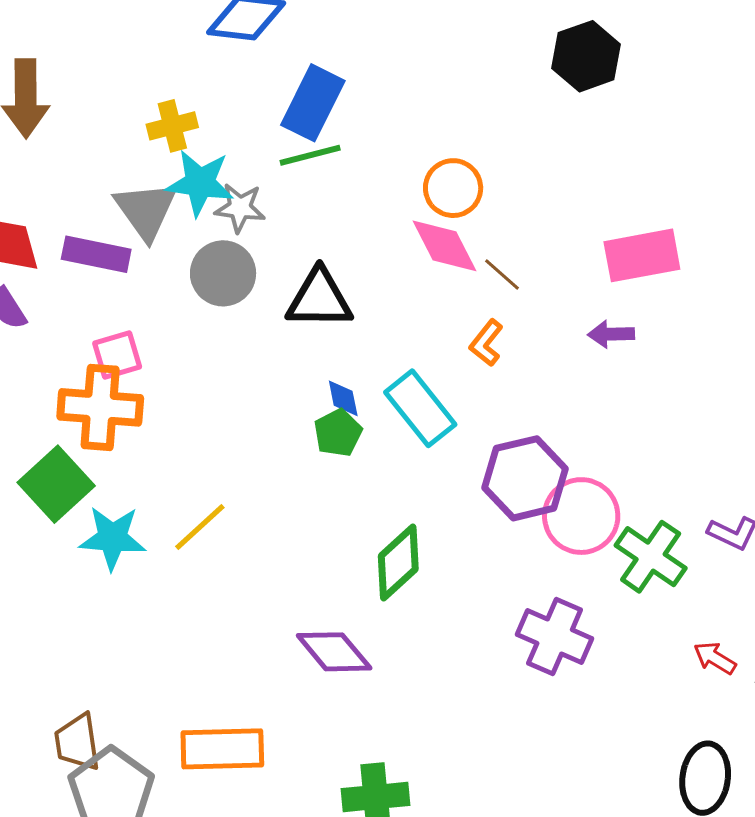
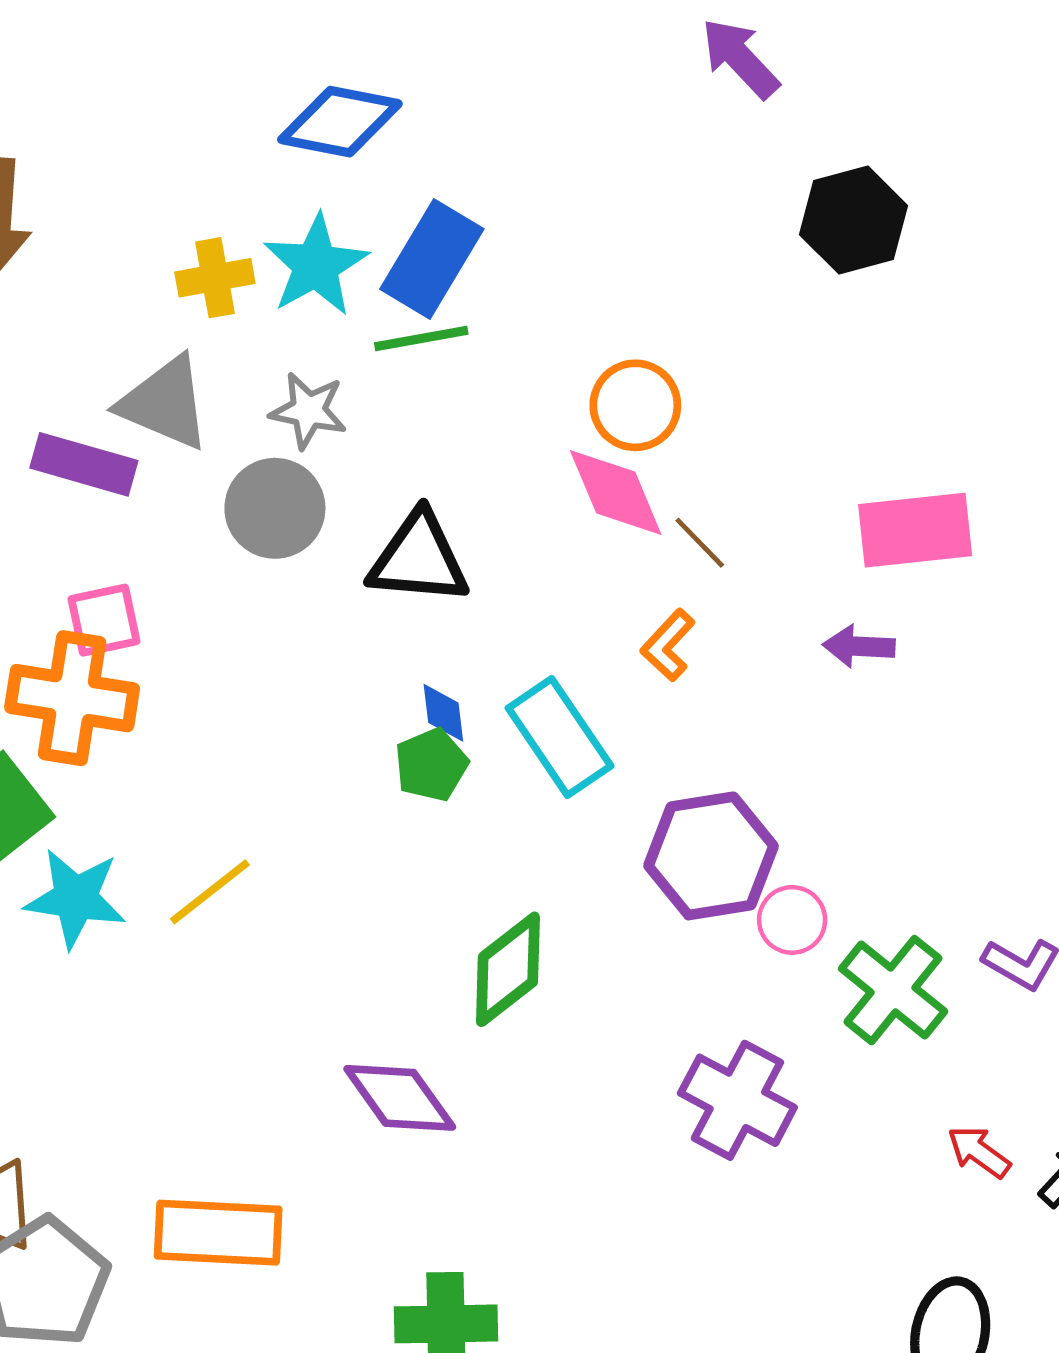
cyan star: (200, 183) -> (316, 265), moved, turned 30
gray triangle: (146, 210) -> (165, 403), turned -36
pink circle: (581, 516) -> (792, 920), size x0.6

